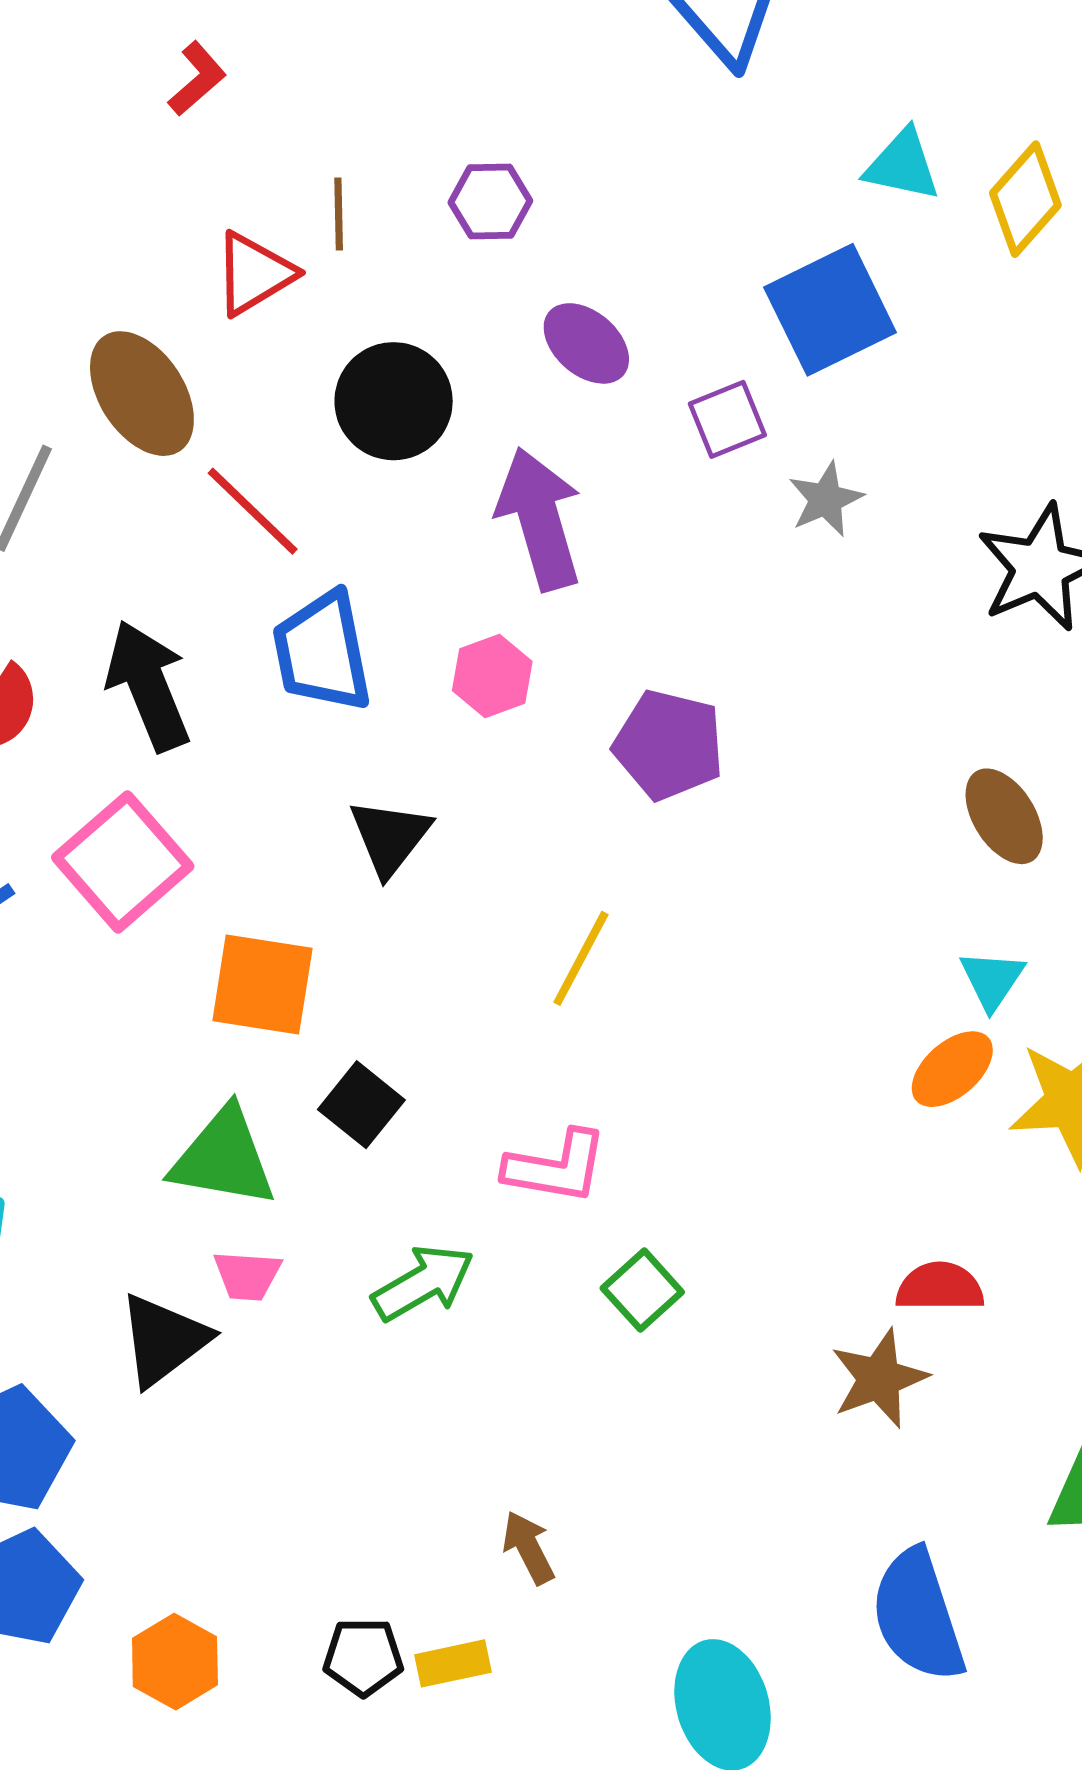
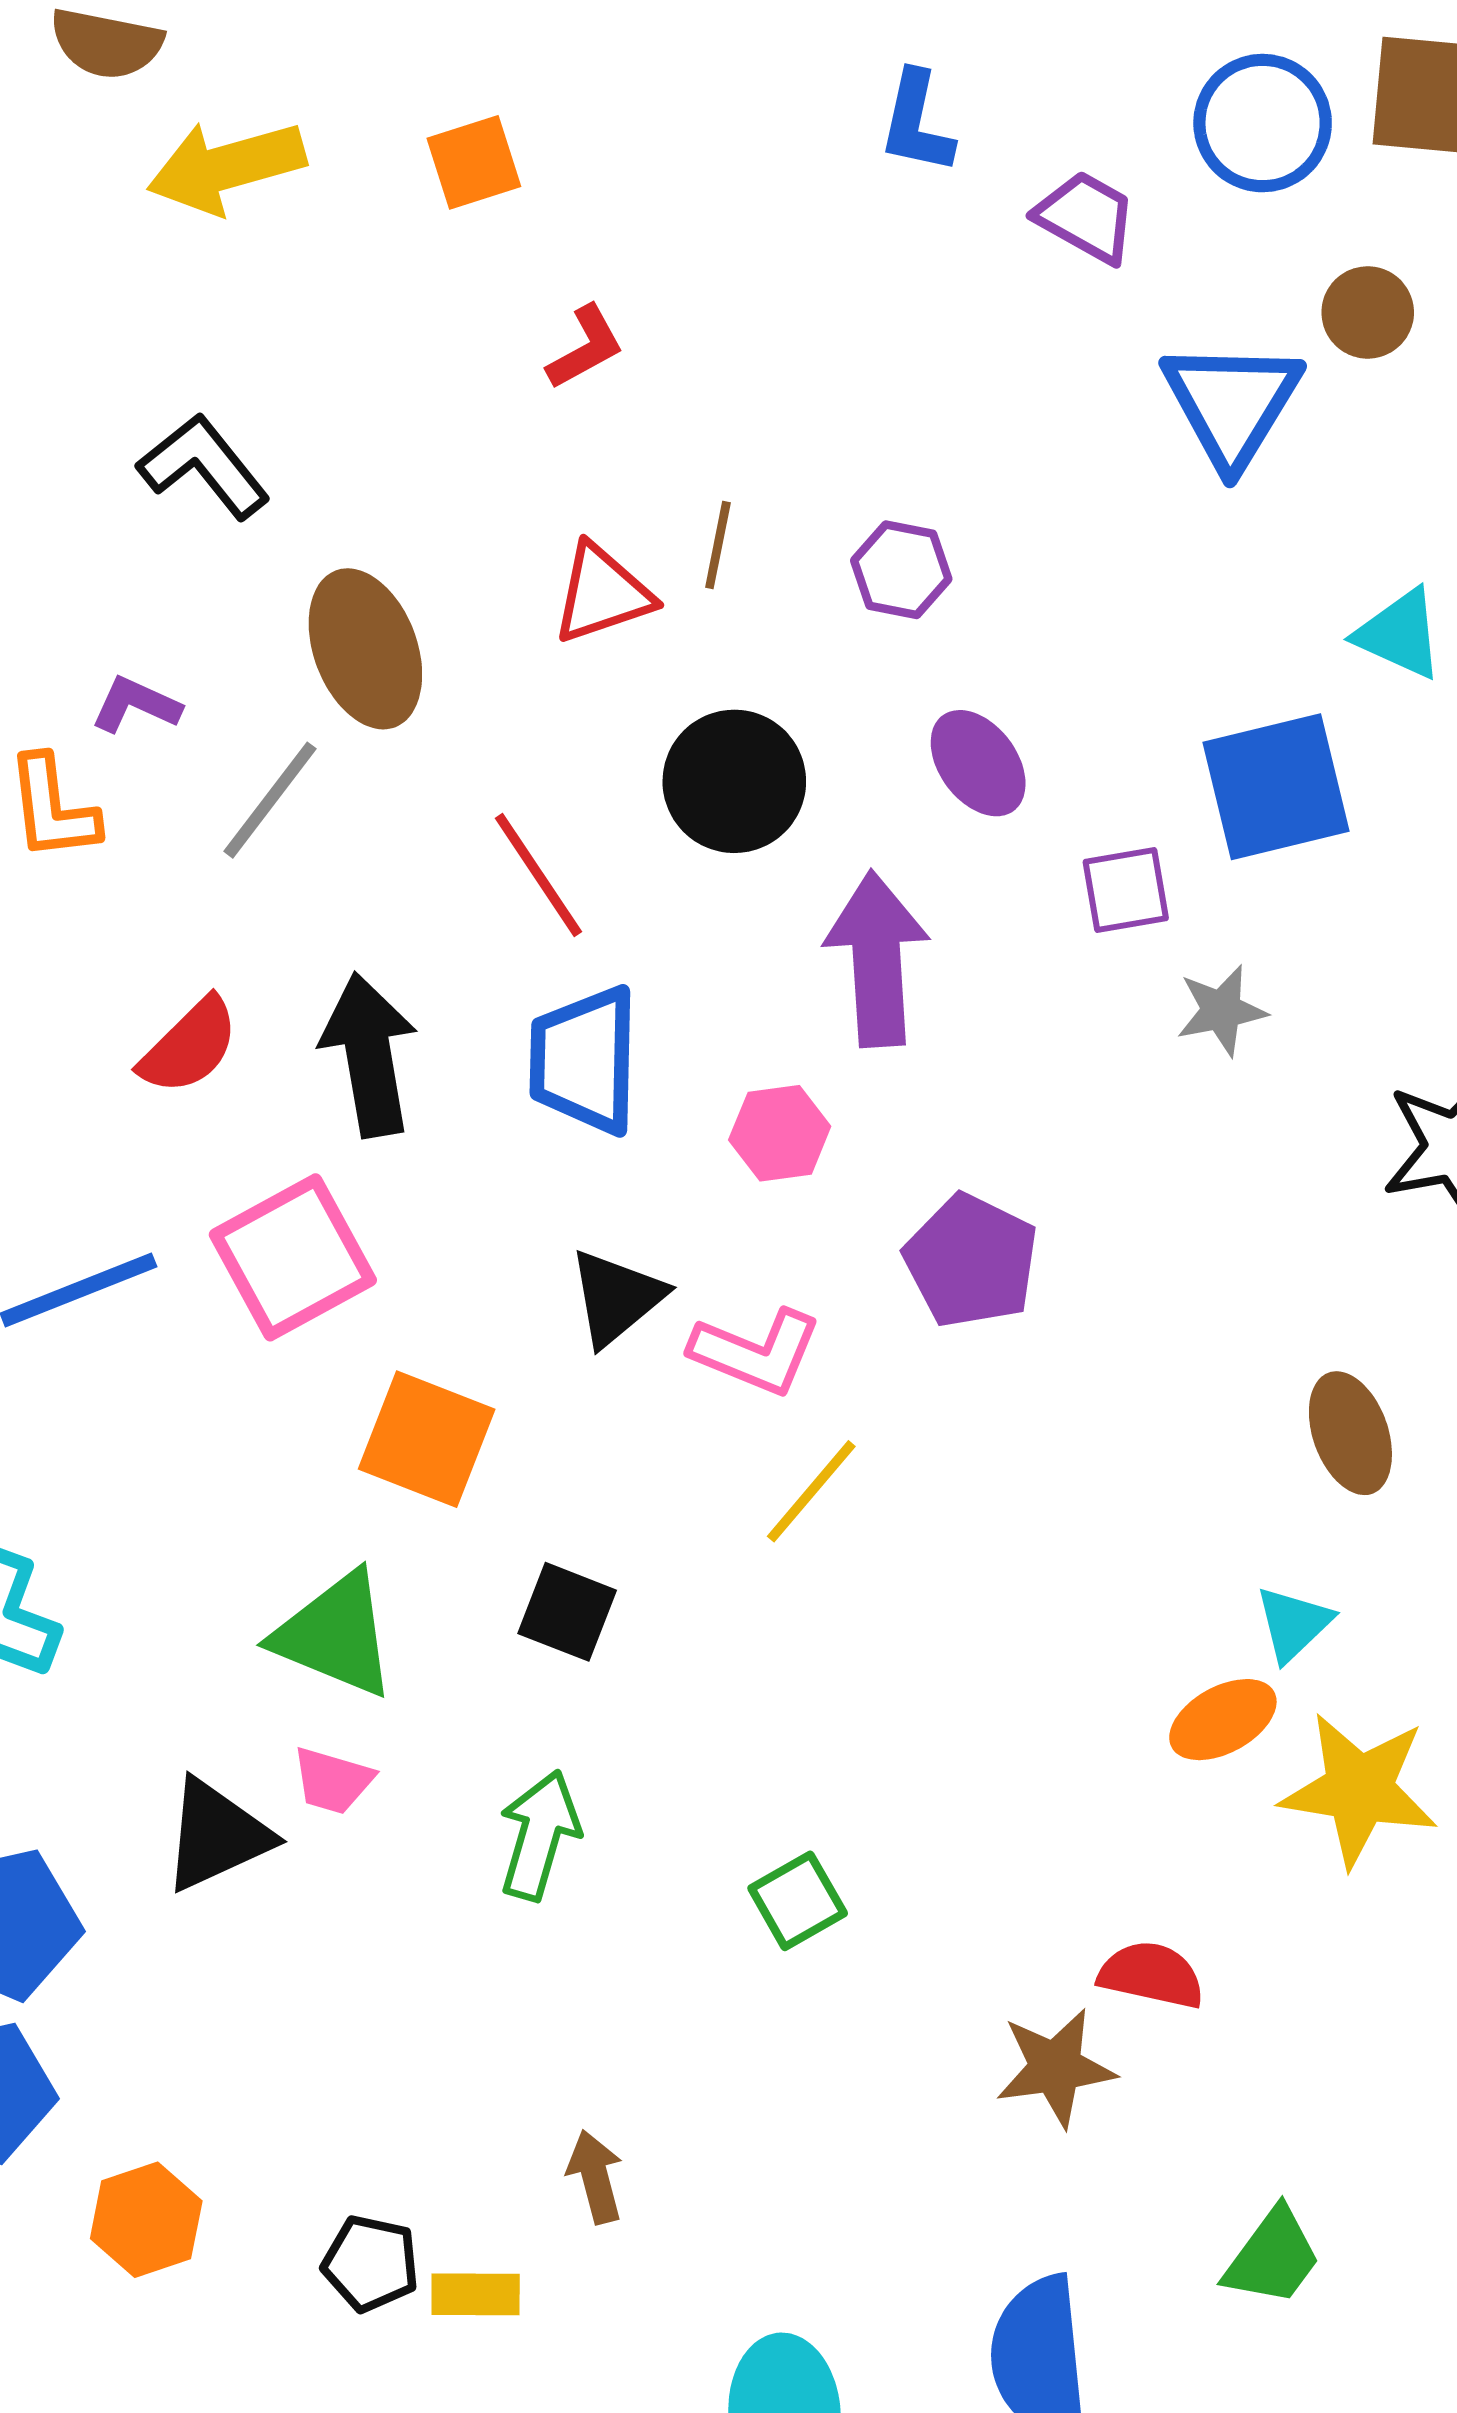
brown ellipse: (142, 394) -> (365, 649), moved
black square: (361, 1105) -> (567, 1612), moved, turned -30
pink L-shape: (556, 1167) -> (756, 1352), moved
green arrow: (423, 1283) -> (539, 1835), turned -56

